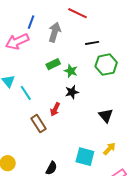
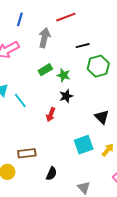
red line: (77, 13) -> (66, 17), turned -42
blue line: (31, 22) -> (20, 19), moved
brown rectangle: (38, 124) -> (27, 153), moved, turned -60
cyan square: (85, 157) -> (84, 145), moved, turned -30

